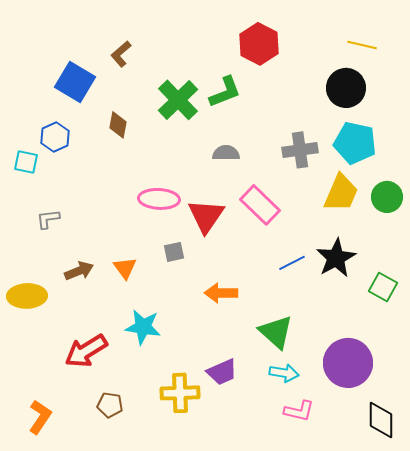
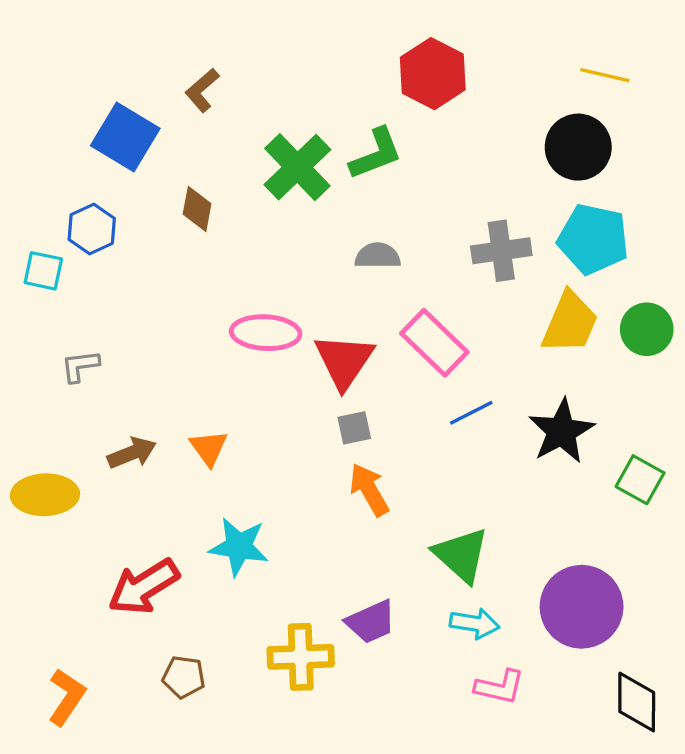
gray square: (174, 252) -> (354, 428), moved
blue line: (292, 263) -> (471, 413), moved
orange arrow: (221, 293) -> (369, 490), turned 60

